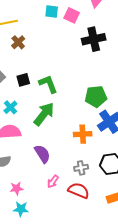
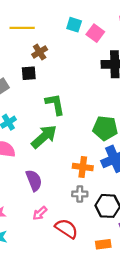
brown cross: (18, 42) -> (40, 52), moved
black square: (23, 80) -> (29, 73), moved
gray cross: (81, 168) -> (80, 194), moved

